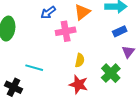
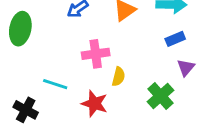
pink cross: (66, 31) -> (96, 54), moved
red star: (79, 84) -> (94, 104), moved

